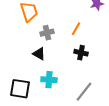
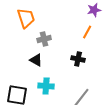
orange line: (76, 29) -> (87, 32), moved

